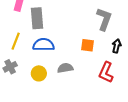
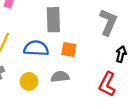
gray rectangle: (37, 18) -> (53, 20), moved
orange square: (88, 45) -> (69, 50), moved

